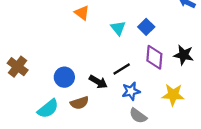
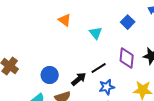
blue square: (146, 27) -> (128, 22), moved
black arrow: (98, 82) -> (79, 79), turned -70

